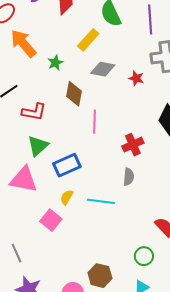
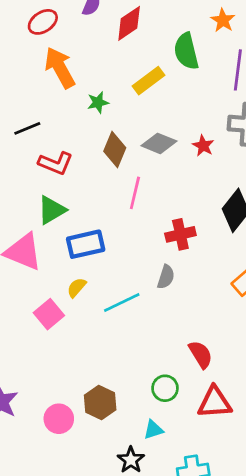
gray diamond: (103, 69) -> (159, 143), moved
cyan line: (101, 201) -> (122, 302), turned -44

